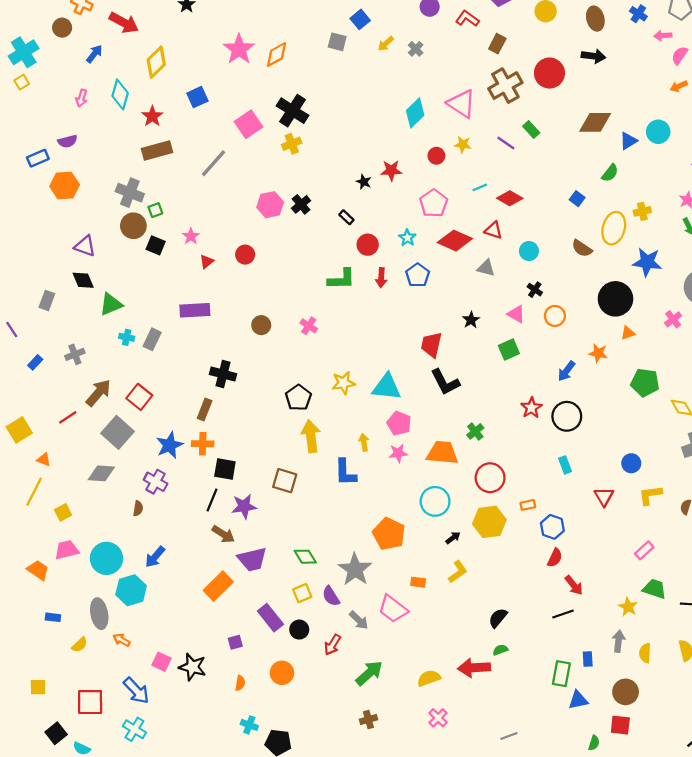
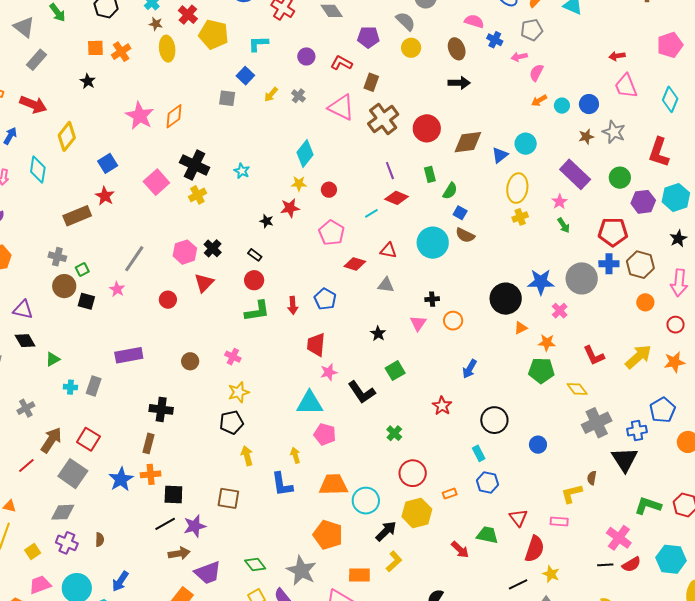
red circle: (549, 73) -> (427, 128), moved
pink triangle: (461, 104) -> (341, 107), moved
red star: (152, 116) -> (105, 196), moved
green rectangle: (531, 130) -> (430, 174), moved, turned 35
purple line: (506, 143) -> (390, 171), turned 42
yellow star: (463, 144) -> (299, 184), moved
gray line: (213, 163) -> (134, 259), moved
green semicircle: (610, 173) -> (450, 191), moved
gray cross: (130, 193) -> (57, 257), size x0.7
red diamond: (510, 198) -> (397, 198), moved
yellow ellipse: (614, 228) -> (517, 188), moved
cyan star: (407, 238) -> (242, 171), moved
red diamond: (455, 241) -> (355, 264), size x0.7
red circle: (368, 245) -> (254, 280), moved
brown semicircle: (582, 248) -> (465, 235), moved
cyan circle: (529, 251) -> (433, 243), moved, size x1.8
red triangle: (207, 262) -> (204, 283), moved, size x1.5
blue star: (647, 262) -> (541, 282), moved
black cross: (535, 290) -> (432, 299), turned -32
green triangle: (111, 304) -> (53, 359), size x0.7
pink triangle: (516, 314) -> (418, 323), turned 42
red trapezoid: (431, 345) -> (316, 345), moved
green square: (509, 349) -> (395, 371), moved
orange star: (598, 353) -> (547, 343), moved
yellow star: (343, 383) -> (239, 392), moved
black pentagon: (298, 398) -> (231, 422), turned 30
black circle: (567, 416) -> (494, 420), moved
yellow arrow: (311, 436) -> (247, 456), size x0.7
pink star: (398, 453) -> (329, 372), moved
orange trapezoid: (442, 453) -> (333, 485), moved
purple cross: (156, 482) -> (67, 543), moved
yellow L-shape: (650, 495) -> (572, 494), moved
red triangle: (604, 497) -> (518, 518), moved
black line: (212, 500) -> (165, 524), turned 45
blue hexagon: (552, 527) -> (488, 482), moved
brown arrow: (223, 534) -> (179, 553), turned -35
black arrow: (453, 538) -> (386, 531), size x1.6
pink rectangle: (644, 550) -> (559, 521), turned 54
red semicircle: (555, 558) -> (535, 549), moved, size x1.5
orange rectangle: (418, 582) -> (359, 575), size x1.5
red arrow: (574, 585) -> (460, 550), moved
green trapezoid: (654, 589) -> (487, 535), moved
black line: (563, 614) -> (518, 584), moved

